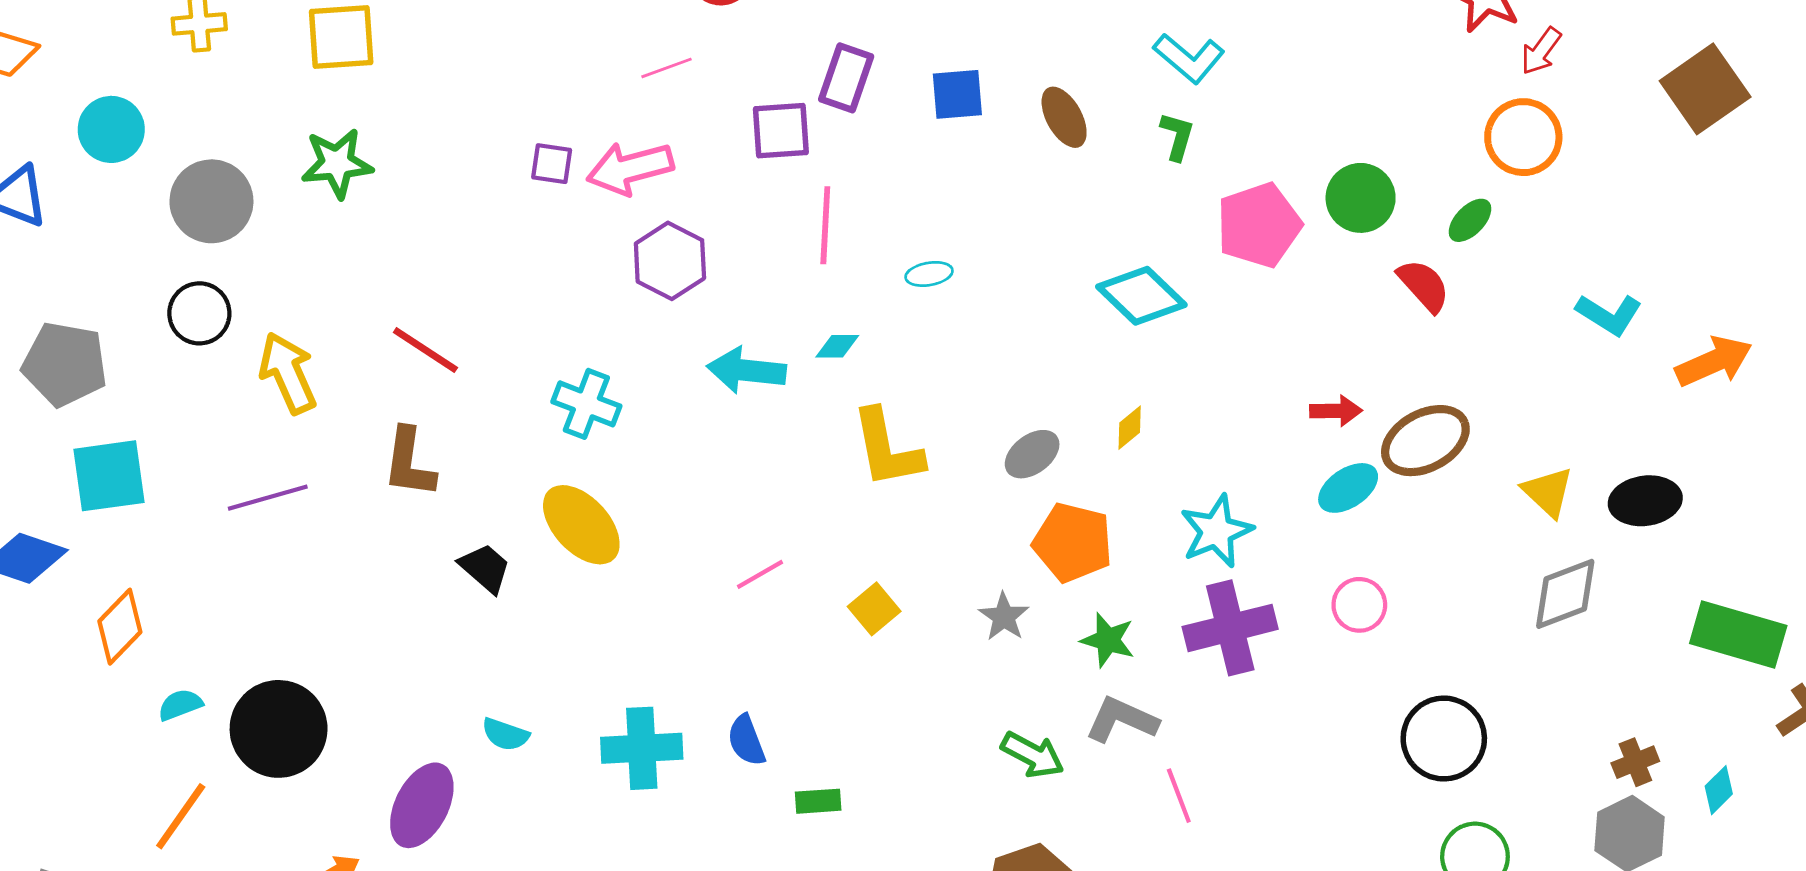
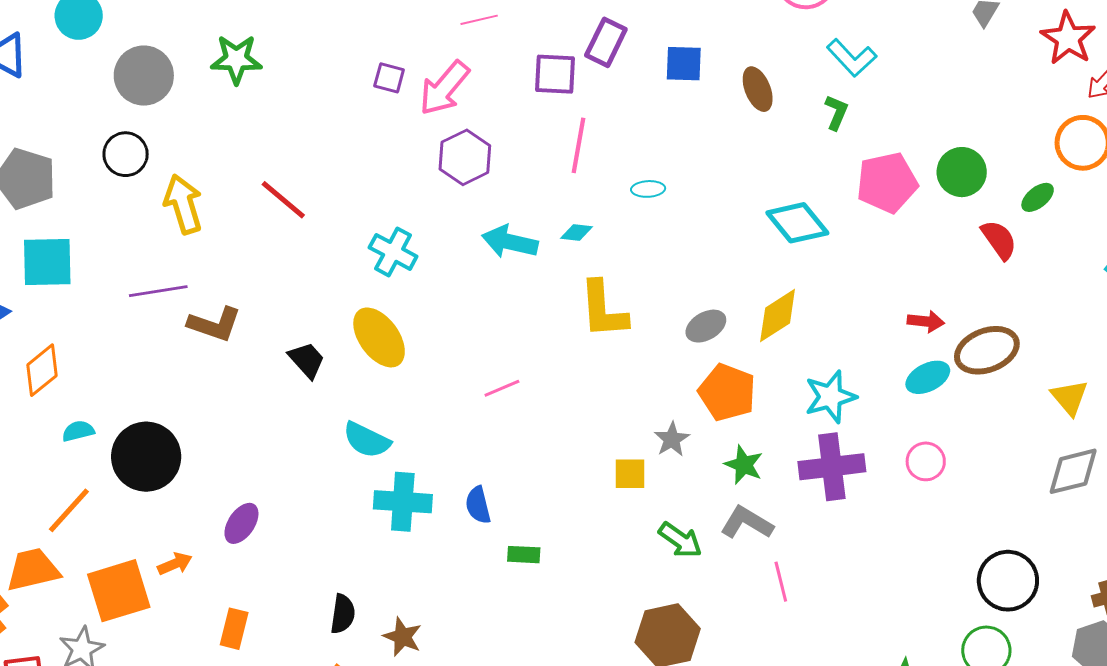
pink arrow: (630, 168) -> (444, 88), turned -42
yellow diamond: (1130, 428) -> (778, 316), size x1.8
brown L-shape: (409, 463) -> (215, 324), moved, turned -86
yellow square: (874, 609) -> (630, 474), moved, turned 33
cyan semicircle: (505, 734) -> (367, 440), moved, size x1.4
black circle: (1444, 739) -> (1008, 581), moved
purple ellipse: (422, 805) -> (241, 523), size x0.7

